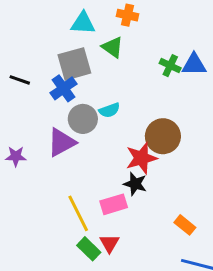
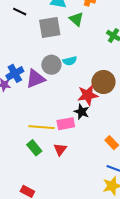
black line: (20, 80) -> (20, 12), moved
blue cross: (64, 88) -> (15, 73), moved
yellow line: (78, 213) -> (42, 127), turned -65
green rectangle: (89, 249) -> (34, 148), moved

